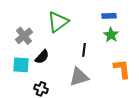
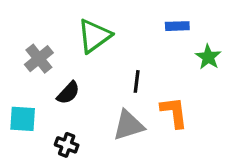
green star: (111, 35) -> (208, 57), moved
cyan square: (21, 65) -> (23, 119), moved
orange L-shape: (122, 69) -> (174, 112), moved

